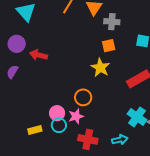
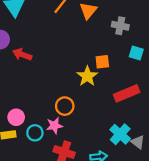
gray cross: (112, 22) -> (120, 26), moved
orange square: (109, 46) -> (102, 62), moved
pink circle: (57, 113) -> (16, 117), moved

